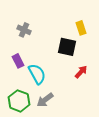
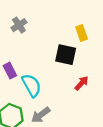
gray cross: (24, 30) -> (19, 25), moved, turned 32

